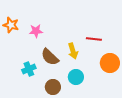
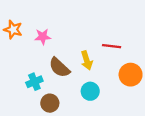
brown circle: (53, 87) -> (50, 103), moved

